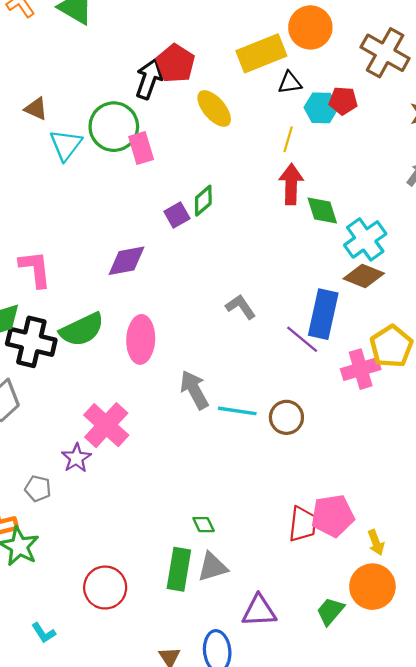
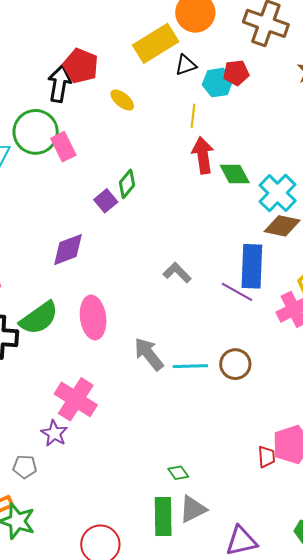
yellow ellipse: (214, 108) -> (122, 100), size x0.7
red trapezoid: (303, 524) -> (267, 457), size x0.7

